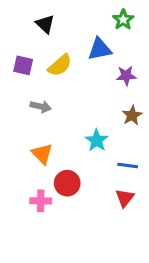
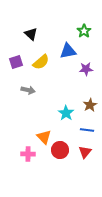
purple square: (23, 65) -> (16, 62), turned -32
brown star: (132, 115) -> (90, 105), moved
orange triangle: (42, 154) -> (44, 137), moved
red circle: (67, 183) -> (60, 150), moved

